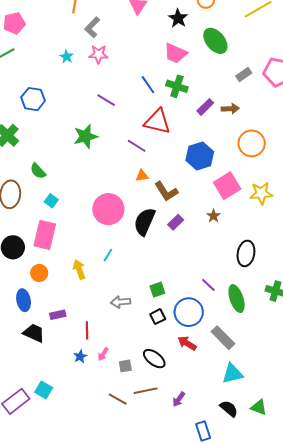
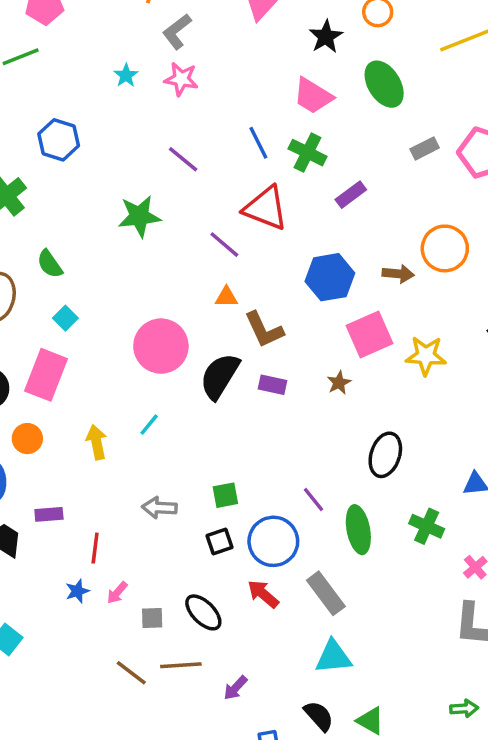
brown arrow: (230, 109) -> (398, 274), moved
orange circle: (252, 143) -> (445, 248), moved
purple rectangle: (176, 222) -> (273, 385), turned 49

